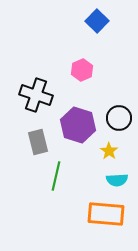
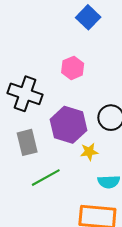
yellow star: (109, 151) -> (89, 152), moved, turned 30
green line: (56, 176) -> (46, 178), turned 48

